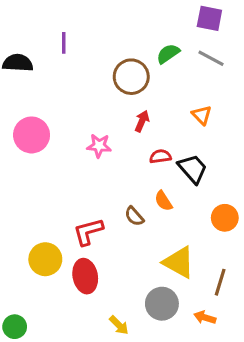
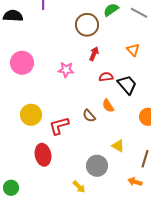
yellow circle: (45, 259) -> (31, 115), moved
yellow triangle: (179, 262) -> (118, 146), size x0.6
red ellipse: (85, 276) -> (43, 155), moved
gray circle: (162, 304) -> (97, 166), moved

